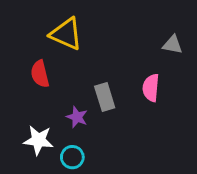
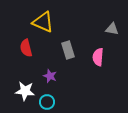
gray rectangle: (105, 97) -> (68, 50), moved

